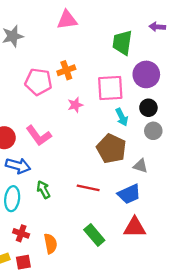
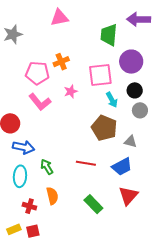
purple arrow: (157, 27) -> (139, 19), size x1.6
pink L-shape: (39, 136) -> (40, 102), moved
red triangle: (135, 227) -> (128, 196), turned -45
orange semicircle: (50, 244) -> (52, 196), moved

